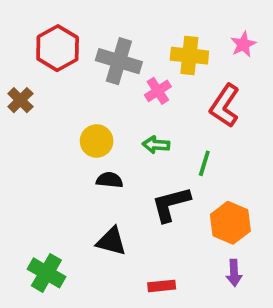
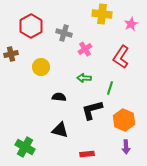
yellow cross: (189, 56) -> (102, 14), moved
gray cross: (119, 61) -> (64, 33), size x0.7
brown cross: (20, 100) -> (11, 54), turned 32
yellow circle: (97, 141) -> (41, 67), moved

